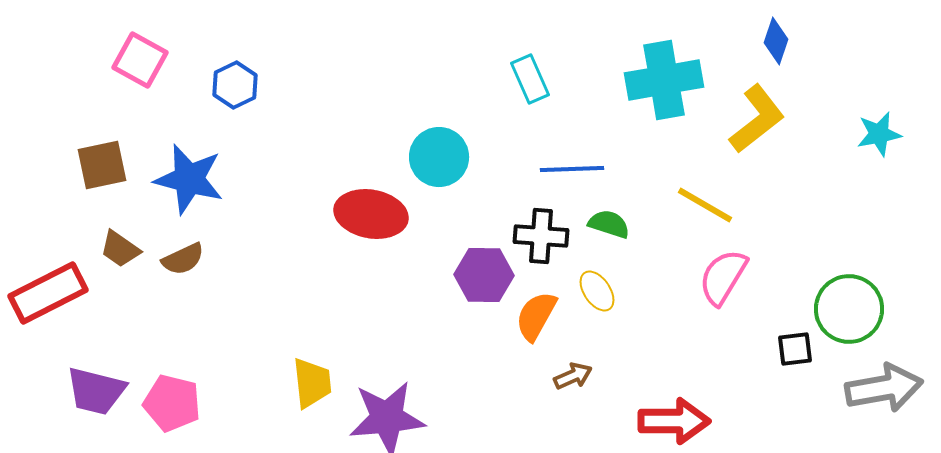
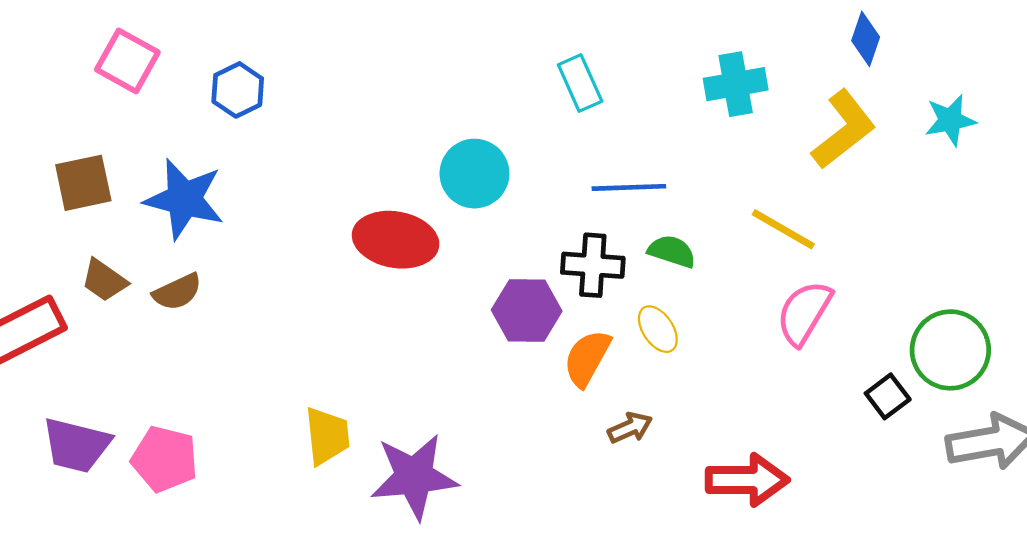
cyan cross: (664, 80) -> (736, 84), size x0.7
cyan star: (879, 134) -> (950, 120), moved
black square: (795, 349) -> (888, 396), turned -30

